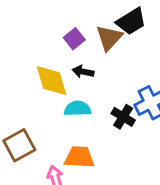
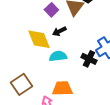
black arrow: (83, 72) -> (59, 31), turned -32

